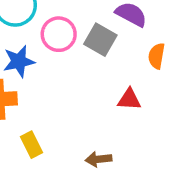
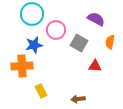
gray square: (100, 40) -> (79, 43), moved

